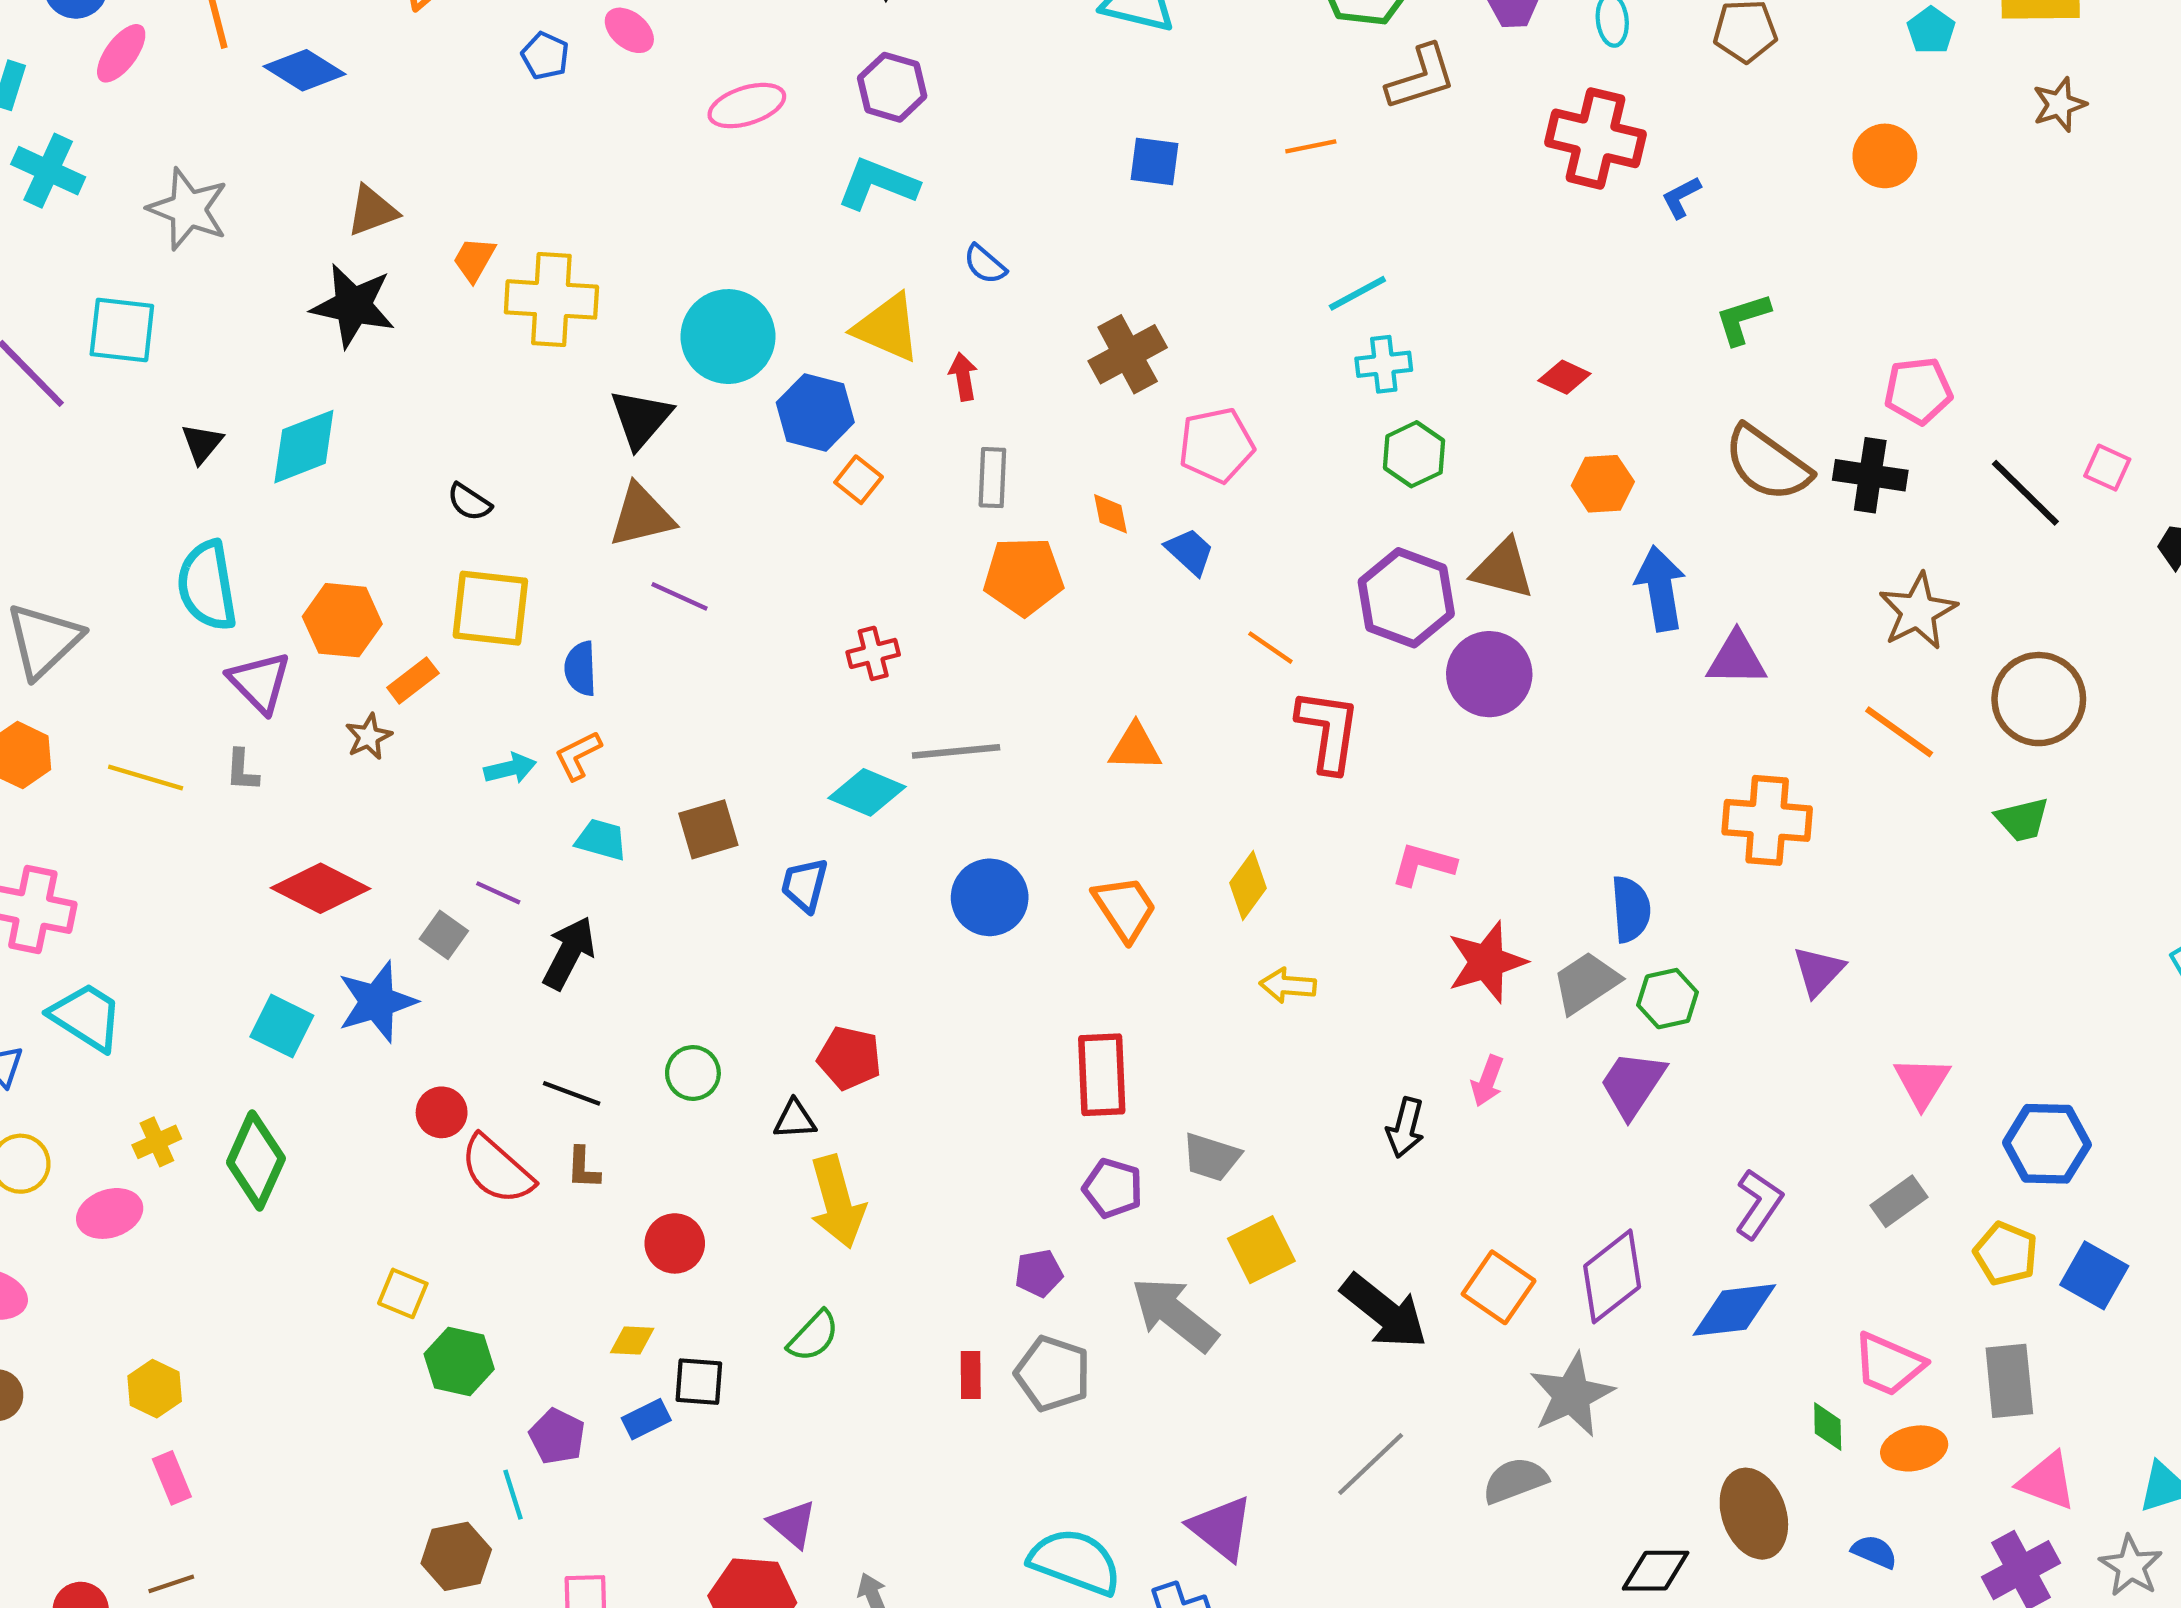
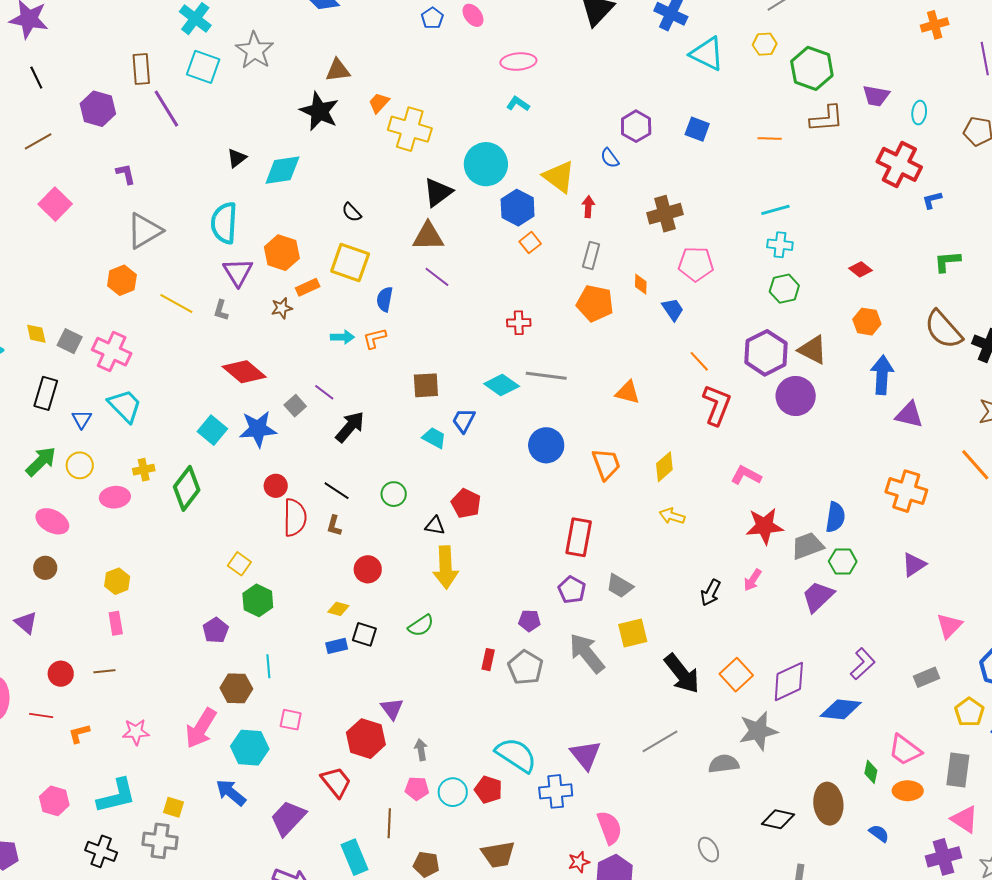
purple hexagon: (892, 87) -> (636, 126), moved
cyan L-shape: (878, 184) -> (518, 104), moved, size x0.6
cyan square: (122, 330) -> (203, 67), moved
cyan trapezoid: (601, 840) -> (434, 438), moved
red semicircle: (497, 1170) -> (295, 518), turned -144
purple pentagon: (557, 1436) -> (216, 630), moved

